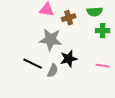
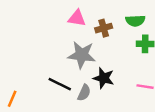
black star: (69, 59) -> (104, 78), turned 30

